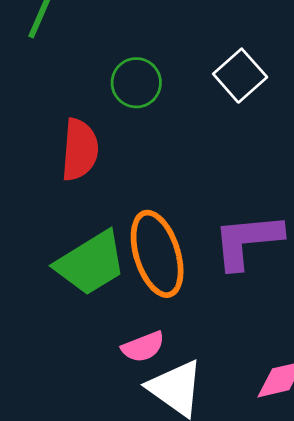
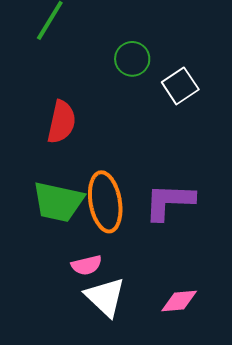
green circle: (136, 83) -> (132, 59), moved
green trapezoid: (91, 263) -> (58, 202), turned 36

